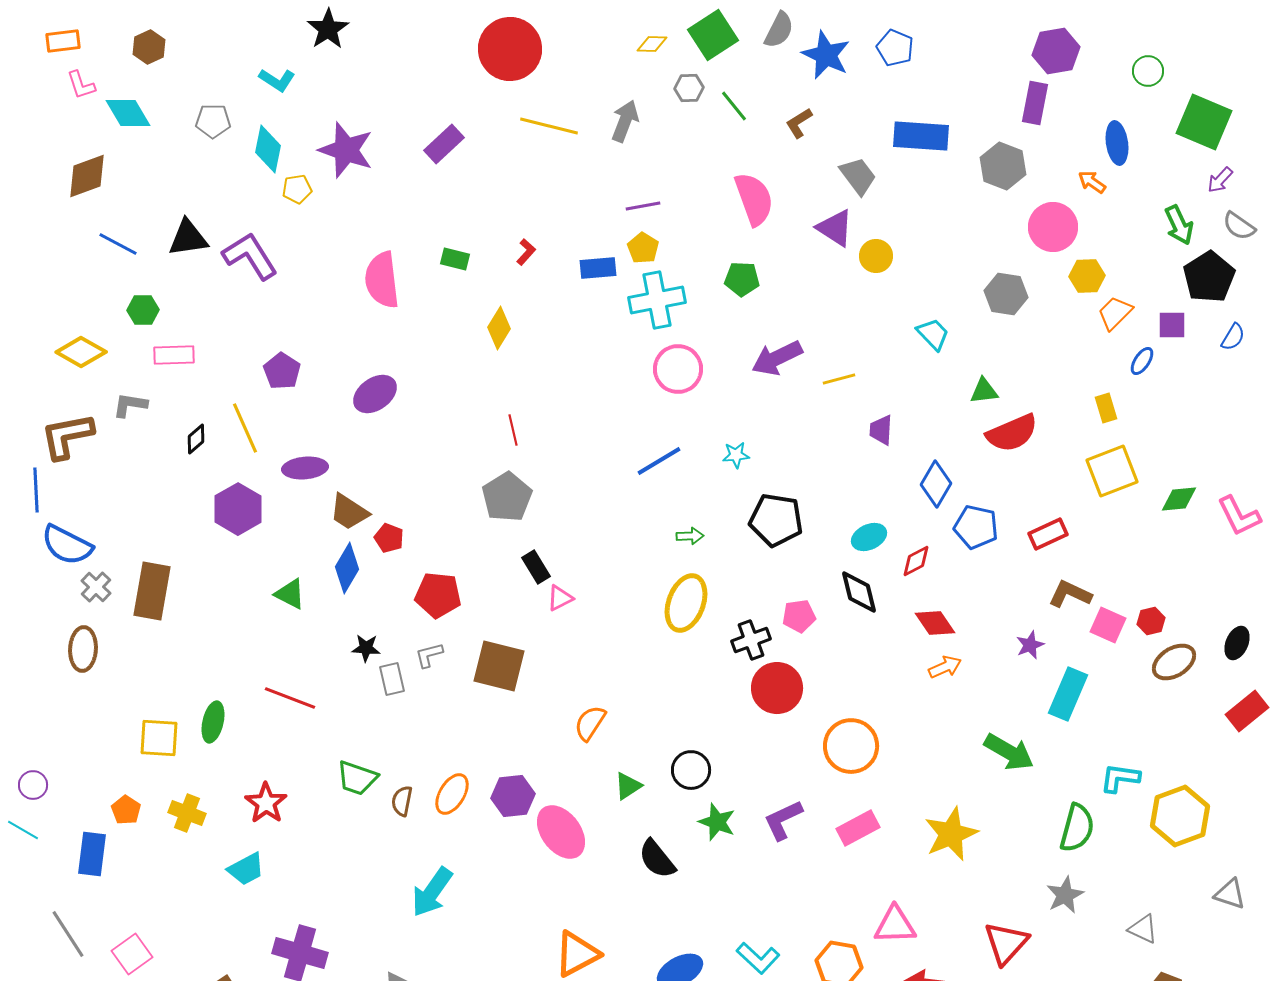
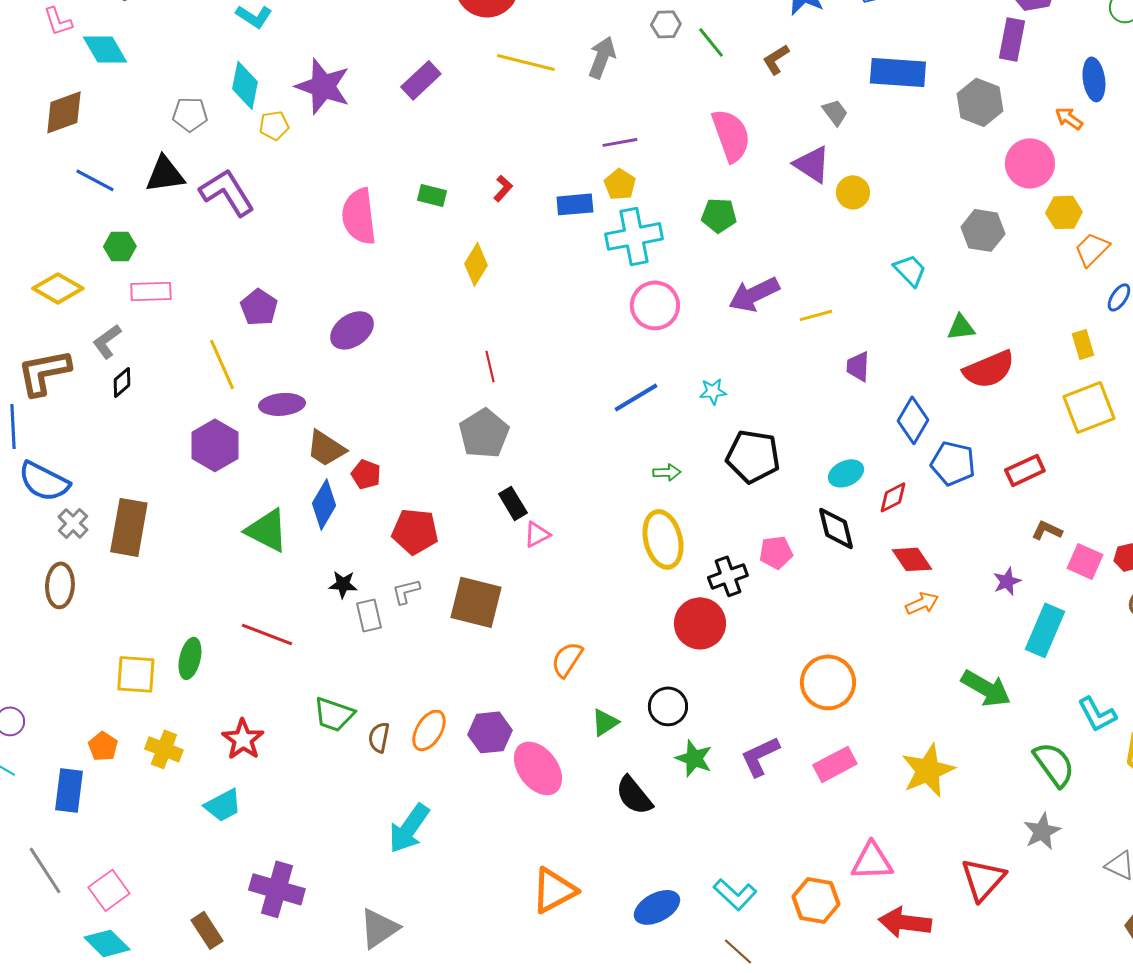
gray pentagon: (213, 121) -> (190, 114), moved
gray trapezoid: (858, 176) -> (835, 112), size x0.7
gray L-shape: (130, 405) -> (107, 341), turned -45
black diamond: (196, 439) -> (122, 382), moved
green triangle: (290, 594) -> (267, 530), size x1.4
brown L-shape: (1070, 594) -> (1047, 530), size x0.7
yellow ellipse: (686, 603) -> (663, 539), turned -34
red circle: (777, 688) -> (700, 623), moved
cyan L-shape: (1120, 778) -> (1097, 714), turned -126
green semicircle: (1077, 828) -> (1054, 764), turned -51

